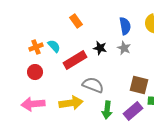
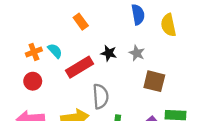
blue semicircle: (125, 26) -> (138, 15), moved
gray semicircle: (93, 85) -> (101, 96), turned 65
brown square: (139, 85) -> (154, 81), moved

